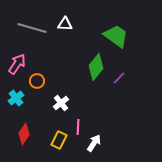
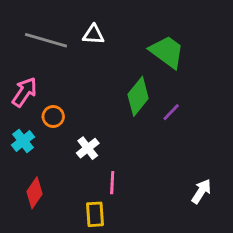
yellow rectangle: (59, 140) -> (95, 214), moved, turned -30
white arrow: (94, 143) -> (201, 191), moved

